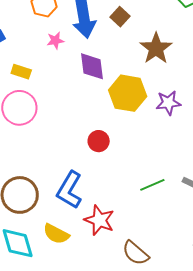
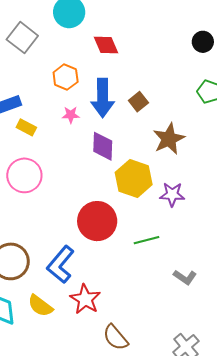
yellow rectangle: (21, 72) -> (26, 127), moved
red circle: (99, 141) -> (97, 221), size x1.8
green line: (152, 185) -> (146, 240), moved

